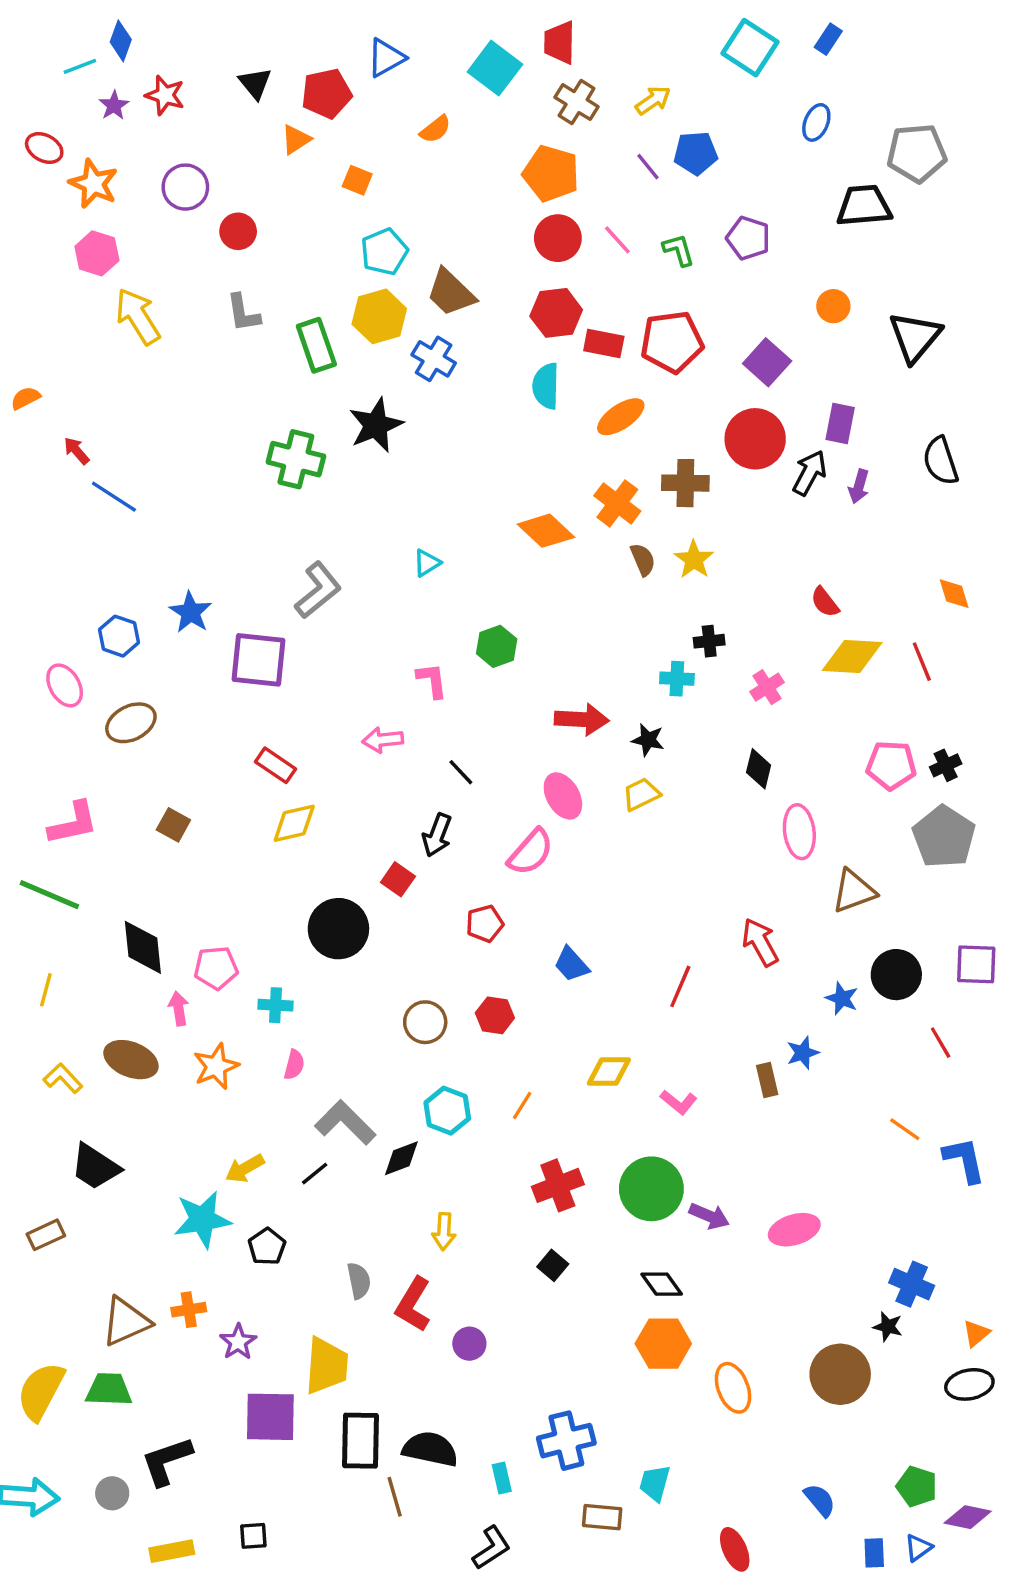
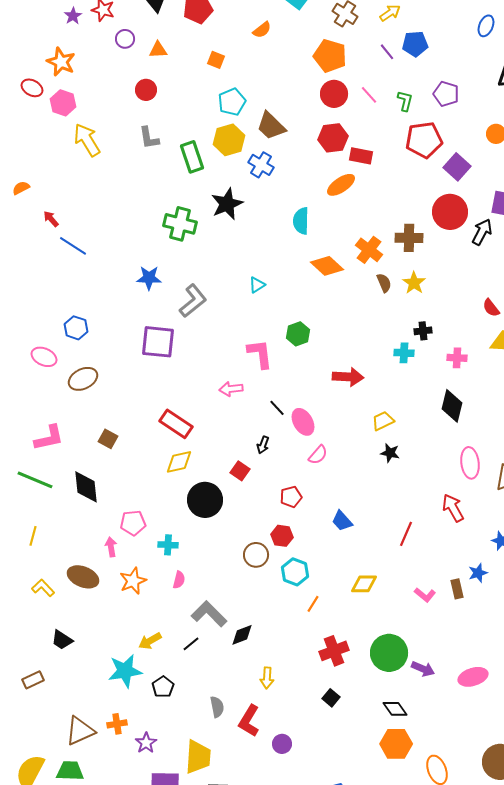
orange triangle: (296, 139) -> (158, 50), moved, turned 30
red ellipse: (44, 148) -> (32, 88), moved
purple circle: (185, 187) -> (125, 39), moved, size x0.7
green L-shape: (679, 250) -> (405, 101), turned 30
red pentagon: (672, 342) -> (424, 140), moved
cyan semicircle: (546, 386) -> (301, 221), moved
orange ellipse: (621, 417) -> (341, 185), moved
blue star: (190, 612) -> (149, 278), moved, turned -30
pink L-shape: (432, 680) -> (260, 354), size x1.4
pink ellipse: (65, 685) -> (44, 357), turned -35
pink cross: (767, 687) -> (457, 358), turned 36
black star: (648, 740) -> (390, 453), moved
red rectangle: (276, 765) -> (176, 424), moved, size x1.4
black diamond: (759, 769) -> (452, 406), size x1.4
pink ellipse: (563, 796) -> (303, 422), moved
yellow diamond: (294, 823) -> (179, 462), moved
pink ellipse: (799, 832) -> (470, 463), moved
black arrow: (437, 835) -> (263, 445), size x0.7
pink semicircle: (531, 852) -> (318, 455), size x0.7
black diamond: (143, 947) -> (86, 487), moved
red hexagon: (495, 1015) -> (282, 536), moved
pink L-shape: (679, 1102) -> (425, 595), moved
cyan hexagon: (447, 1111) -> (295, 572), moved
black trapezoid: (95, 1167) -> (62, 640), size x0.7

